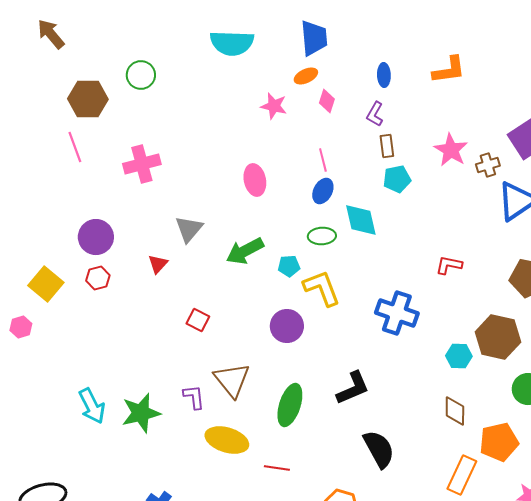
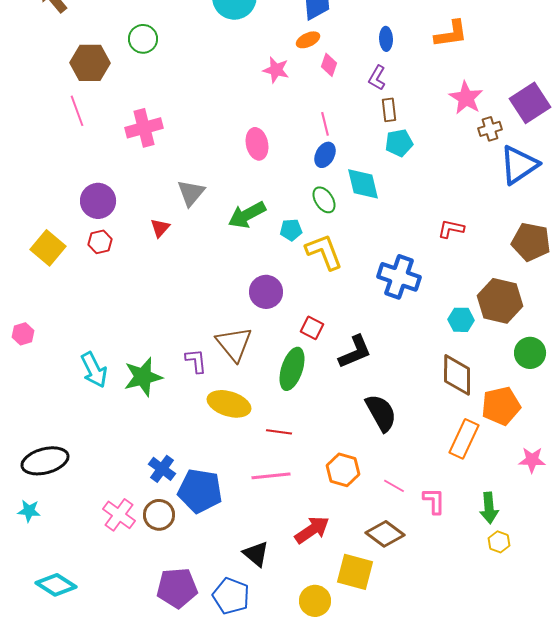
pink star: (451, 150) -> (466, 98), moved
green ellipse: (322, 236) -> (324, 200), turned 60
red square: (198, 320) -> (312, 328), moved
purple circle: (287, 326) -> (266, 292), moved
pink hexagon: (21, 327) -> (23, 334), moved
brown diamond: (455, 411) -> (457, 375), size x1.4

